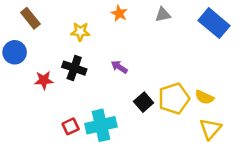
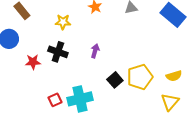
purple arrow: (119, 67) -> (95, 51), turned 72
yellow semicircle: (204, 97) -> (174, 76), moved, turned -42

